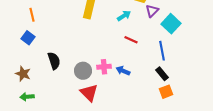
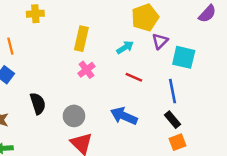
cyan square: (171, 24) -> (184, 57), turned -30
pink cross: (104, 67) -> (86, 70), moved, turned -32
blue arrow: (123, 71) -> (124, 116), size x1.5

